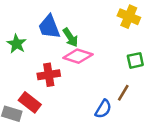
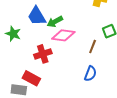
green arrow: (70, 37) -> (55, 22), turned 105
brown line: (123, 93) -> (93, 47), moved

